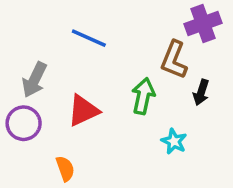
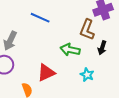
green arrow: (143, 96) -> (70, 50), turned -90
red triangle: (83, 111) -> (46, 73), moved

